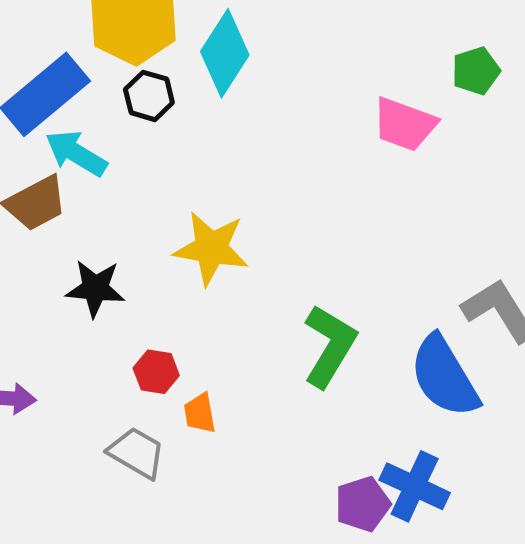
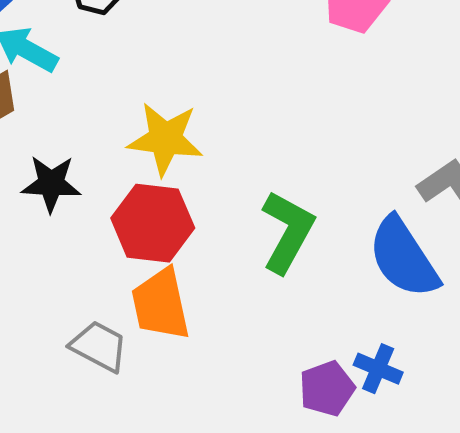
red hexagon: (156, 372) -> (153, 223), moved, size x1.8
orange trapezoid: (200, 413) -> (161, 304), size x1.8
blue cross: (415, 486) -> (378, 369), size x0.7

